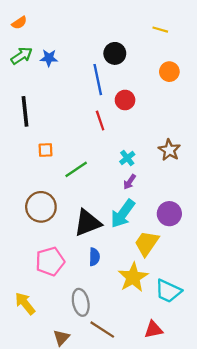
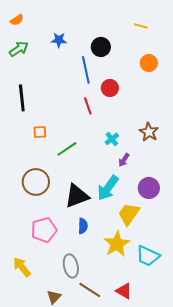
blue star: (49, 58) -> (59, 40), moved
purple arrow: (130, 182) -> (124, 160), moved
red triangle: (153, 330) -> (124, 291), moved, turned 42

